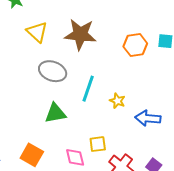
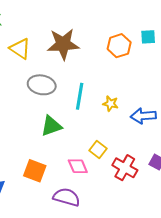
yellow square: (98, 144) -> (98, 149), turned -36

